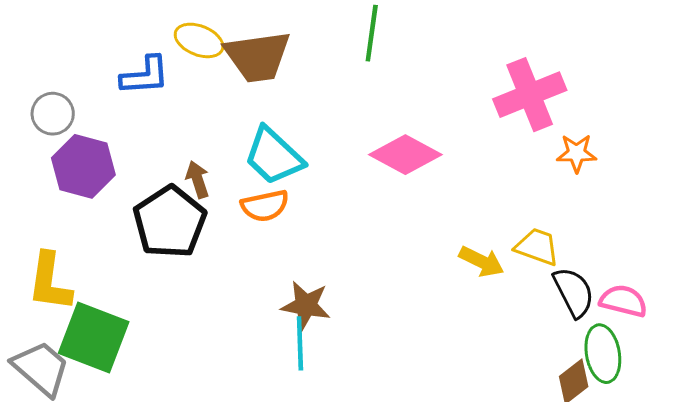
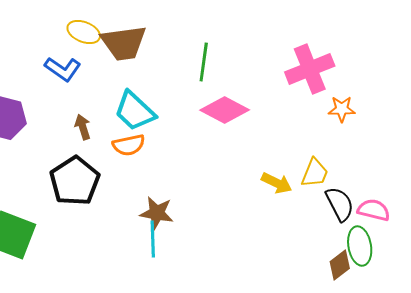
green line: (372, 33) -> (204, 62), moved
blue L-shape: (145, 76) -> (63, 69), moved, turned 39
black pentagon: (170, 222) -> (75, 181), moved
yellow trapezoid: (537, 247) -> (315, 173), turned 92

